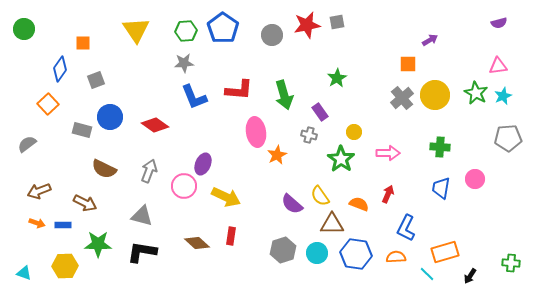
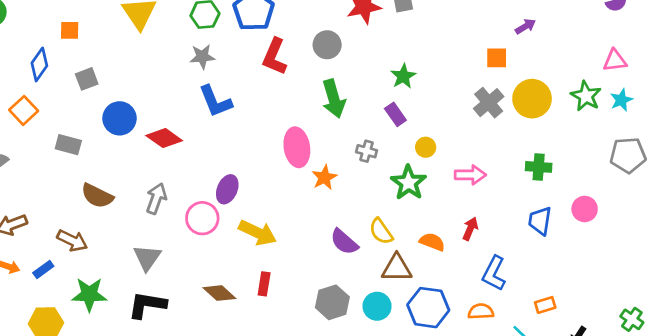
gray circle: (272, 35) -> (327, 45), moved
red L-shape: (239, 90) -> (275, 57), moved, turned 108
purple rectangle: (320, 112) -> (395, 114), moved
blue circle: (110, 117) -> (120, 118), moved
gray triangle: (142, 216) -> (147, 258), turned 50
blue rectangle: (63, 225) -> (43, 269), turned -35
orange rectangle: (445, 252) -> (545, 305), size x0.6
green cross: (511, 263) -> (632, 319), turned 30

